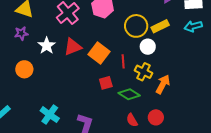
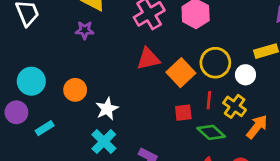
yellow circle: (136, 26) -> (215, 63), moved
white star: (47, 46) -> (107, 109), moved
red line: (123, 61) -> (209, 100), moved
orange circle: (24, 69) -> (75, 90), moved

